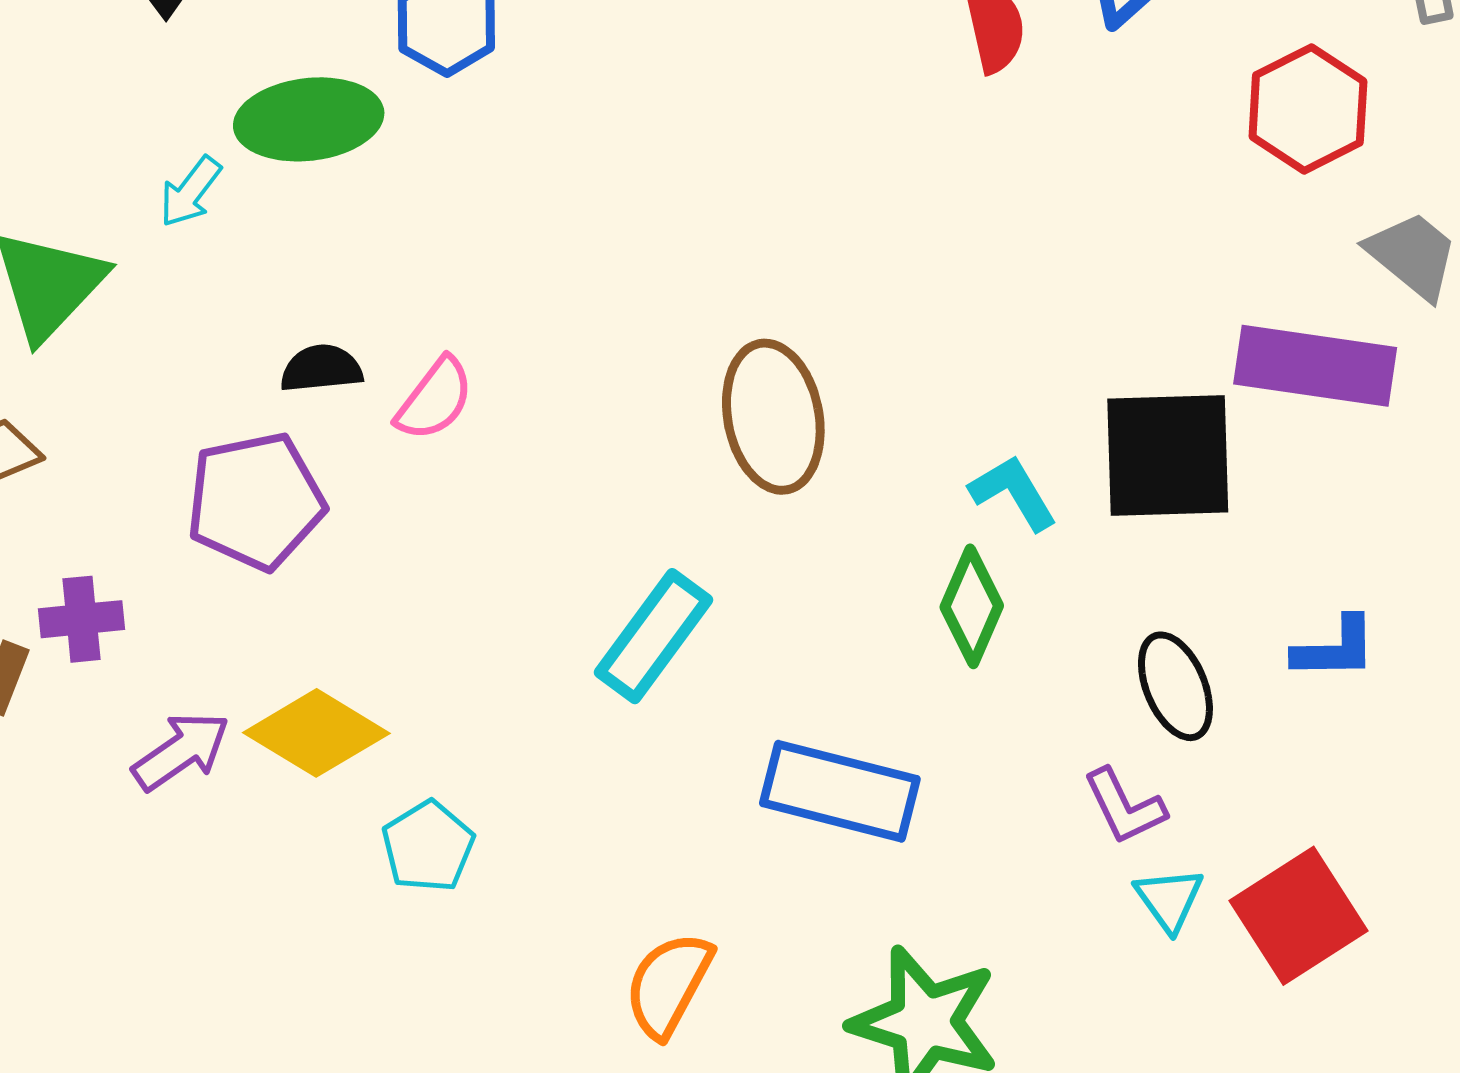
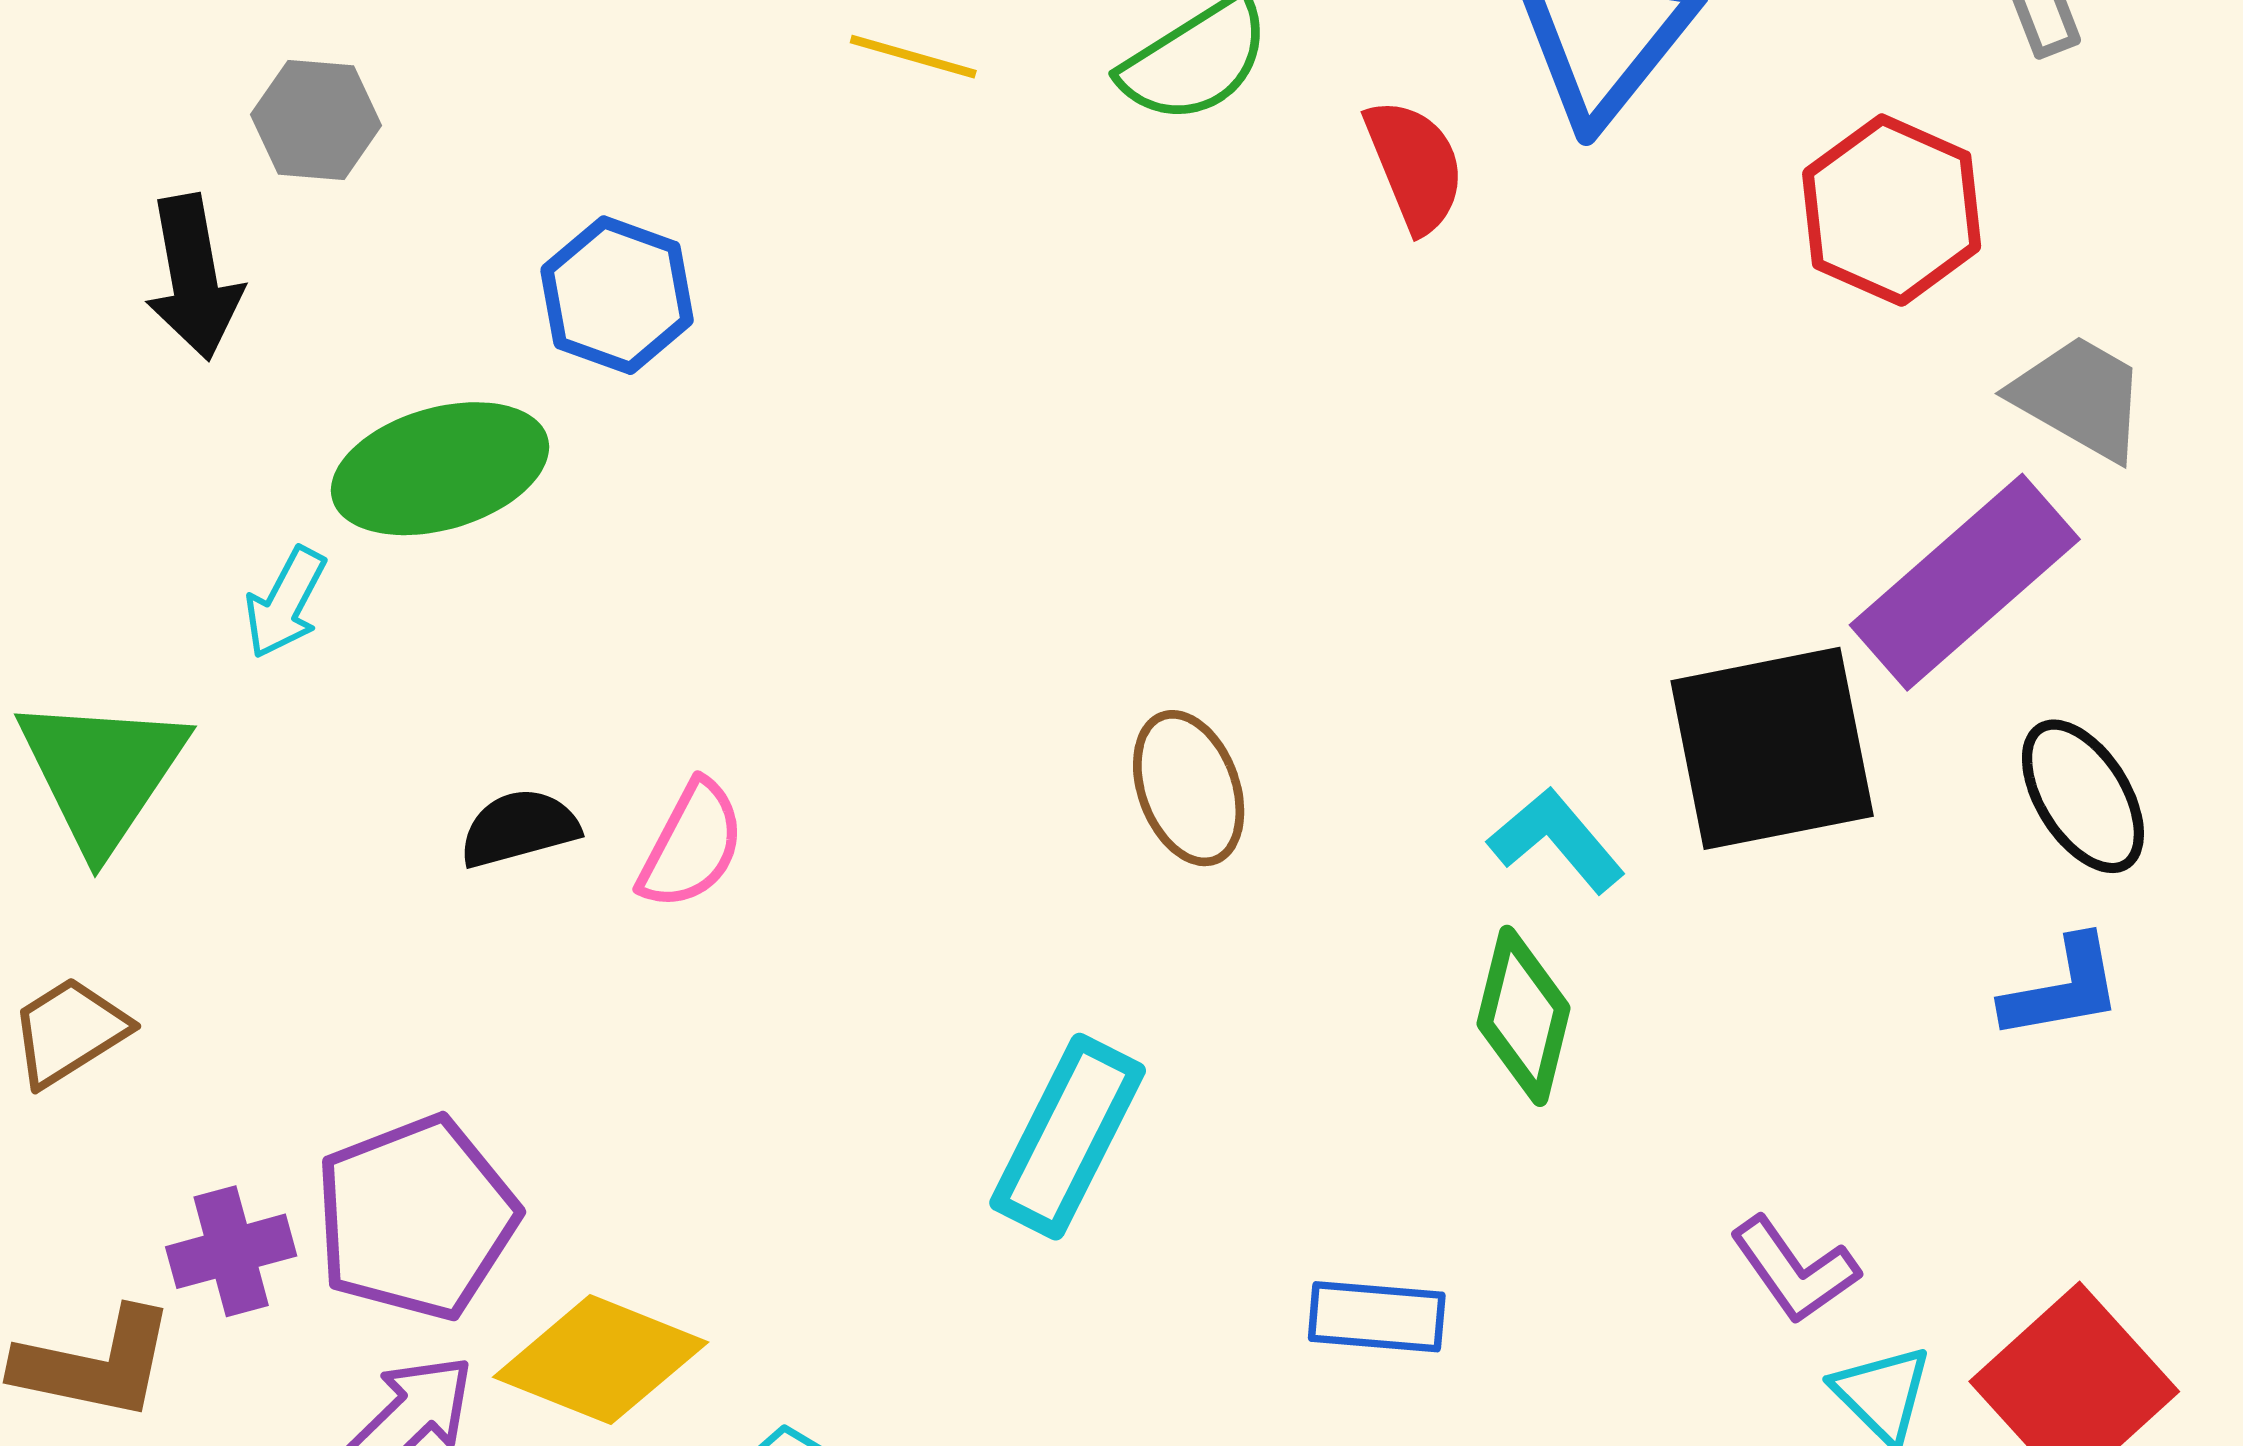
purple rectangle: (1315, 366) -> (1965, 582), turned -40
brown ellipse: (773, 417) -> (1189, 788), size x0.7
purple pentagon: (256, 501) -> (416, 1218), moved
black ellipse: (1175, 686) -> (2083, 796), moved
blue rectangle: (840, 791) -> (1377, 1317), size x0.6

